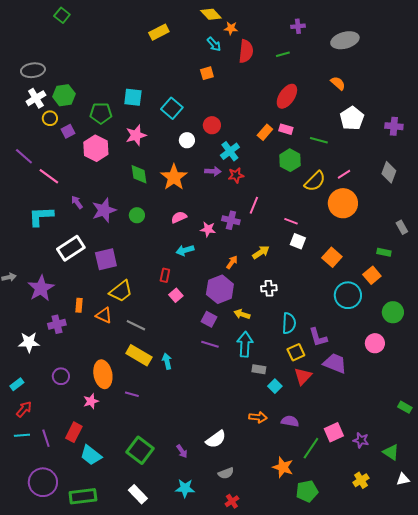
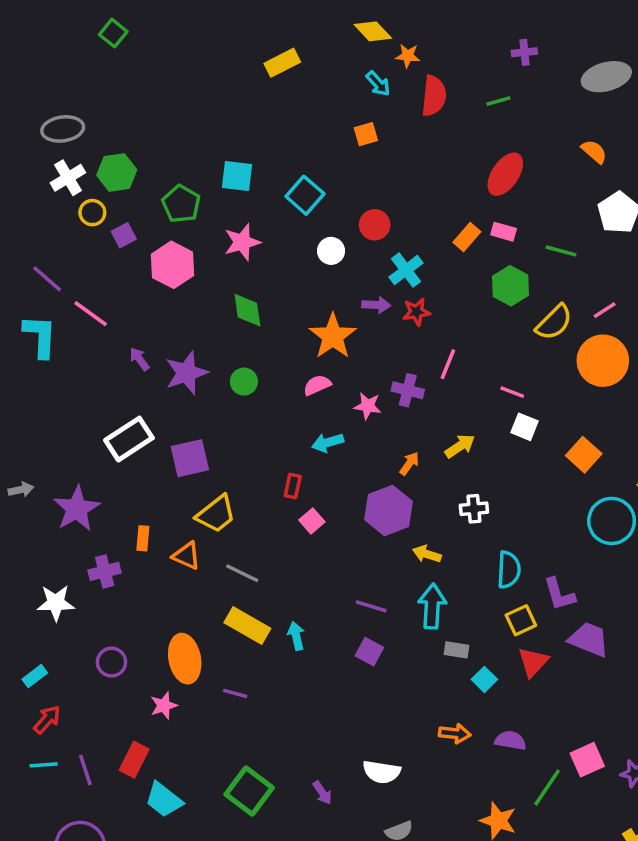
green pentagon: (101, 113) -> (181, 204), turned 30
orange star: (174, 177) -> (333, 336), moved
cyan L-shape: (41, 216) -> (40, 336), moved, turned 96
purple square: (209, 319) -> (369, 652), moved
white semicircle: (216, 439) -> (382, 772), turned 45

